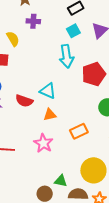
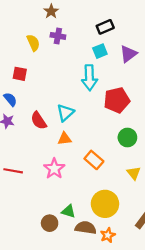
yellow semicircle: (13, 39) -> (33, 43), moved
cyan triangle: (48, 91) -> (65, 113), turned 48
red semicircle: (24, 101) -> (39, 121), turned 30
orange rectangle: (79, 131) -> (94, 160), turned 60

